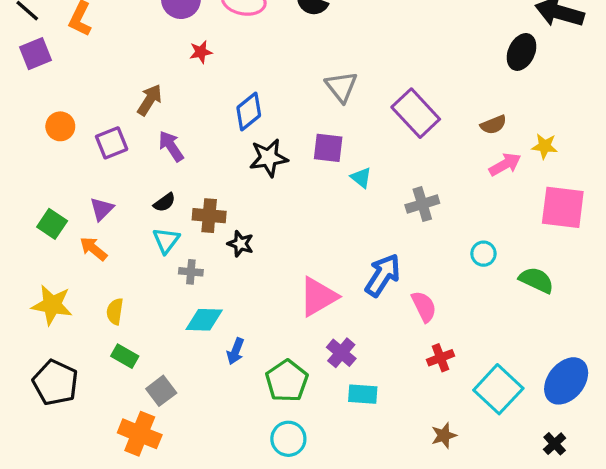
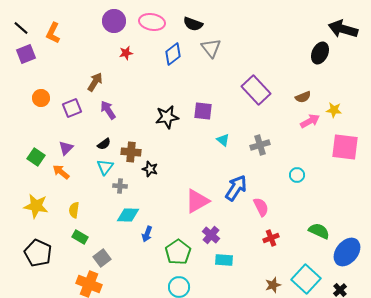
gray triangle: (341, 87) -> (211, 48), moved
blue diamond: (249, 111) -> (173, 54), moved
cyan triangle: (361, 178) -> (223, 140), moved
green semicircle: (536, 280) -> (319, 231), moved
cyan square: (498, 389) -> (306, 279), moved

